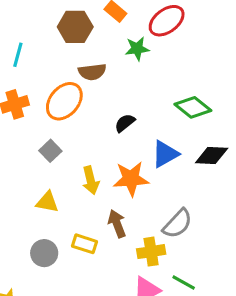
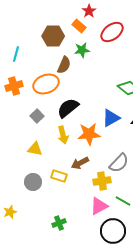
green star: (137, 49) -> (82, 50), moved
brown semicircle: (92, 72) -> (64, 65), turned -60
orange ellipse: (64, 101) -> (46, 84), turned 30
black semicircle: (125, 123) -> (68, 108), moved, size x1.6
brown arrow: (117, 224) -> (80, 163), turned -96

